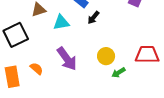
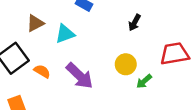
black arrow: (93, 18) -> (135, 23), moved
orange semicircle: (37, 69) -> (42, 71), moved

